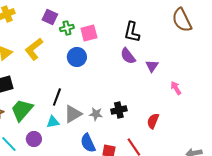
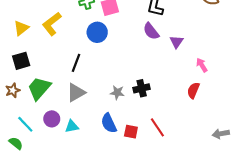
black line: (57, 97) -> (76, 63), moved
gray triangle: (73, 114) -> (76, 93), moved
red semicircle: (153, 121) -> (193, 90), moved
cyan triangle: (53, 122) -> (72, 126), moved

